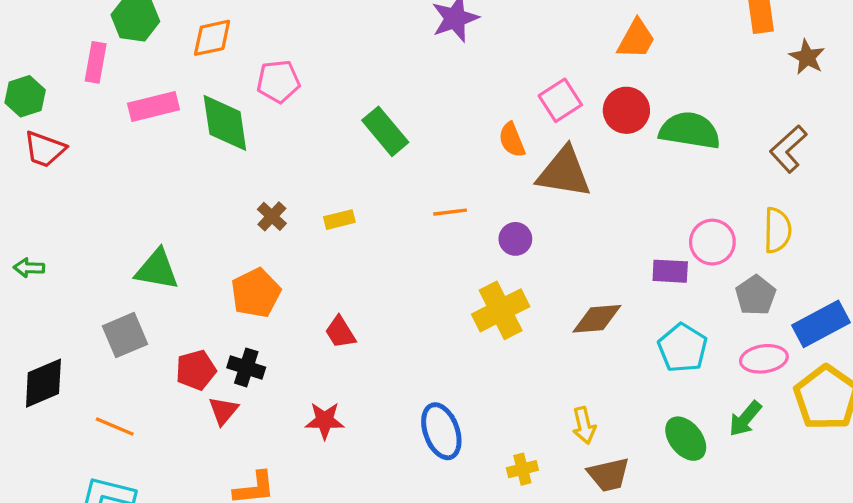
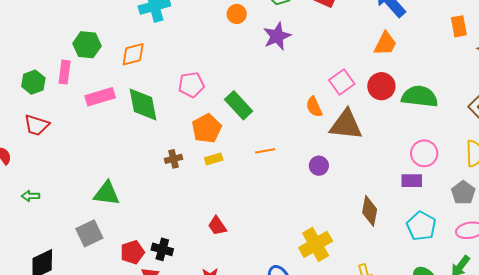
pink pentagon: (278, 81) -> (191, 85), moved
green hexagon: (25, 96) -> (33, 82), moved
orange line: (450, 212) -> (265, 151), moved
brown cross: (272, 216) -> (173, 159), turned 36
pink circle: (712, 242) -> (424, 153), moved
orange pentagon: (256, 293) -> (207, 128), moved
yellow cross: (501, 310) -> (316, 244), moved
brown diamond: (597, 319) -> (370, 211), turned -72

